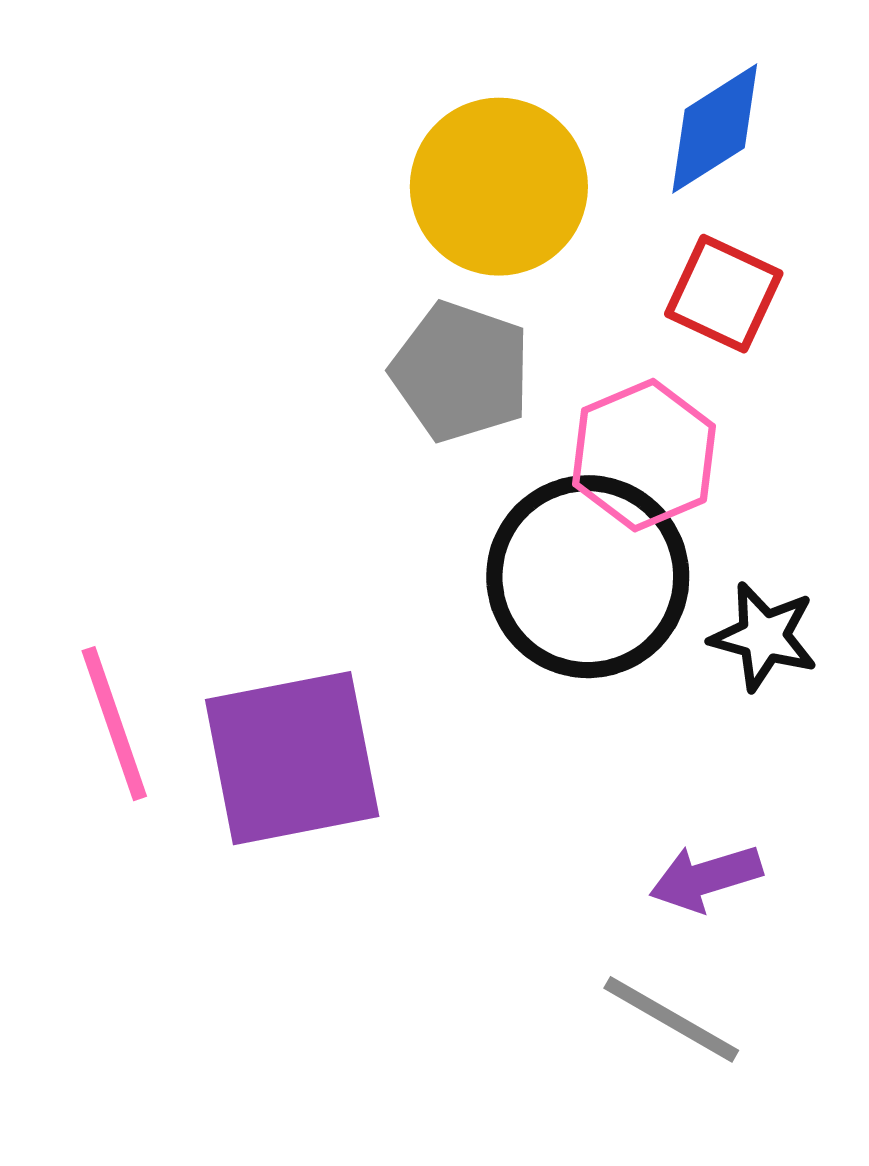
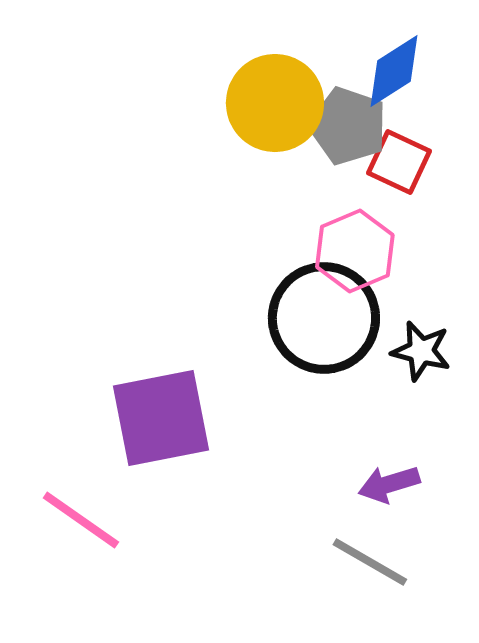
gray pentagon: (461, 372) -> (348, 126), moved
pink line: (114, 724) -> (81, 520), moved, turned -36

